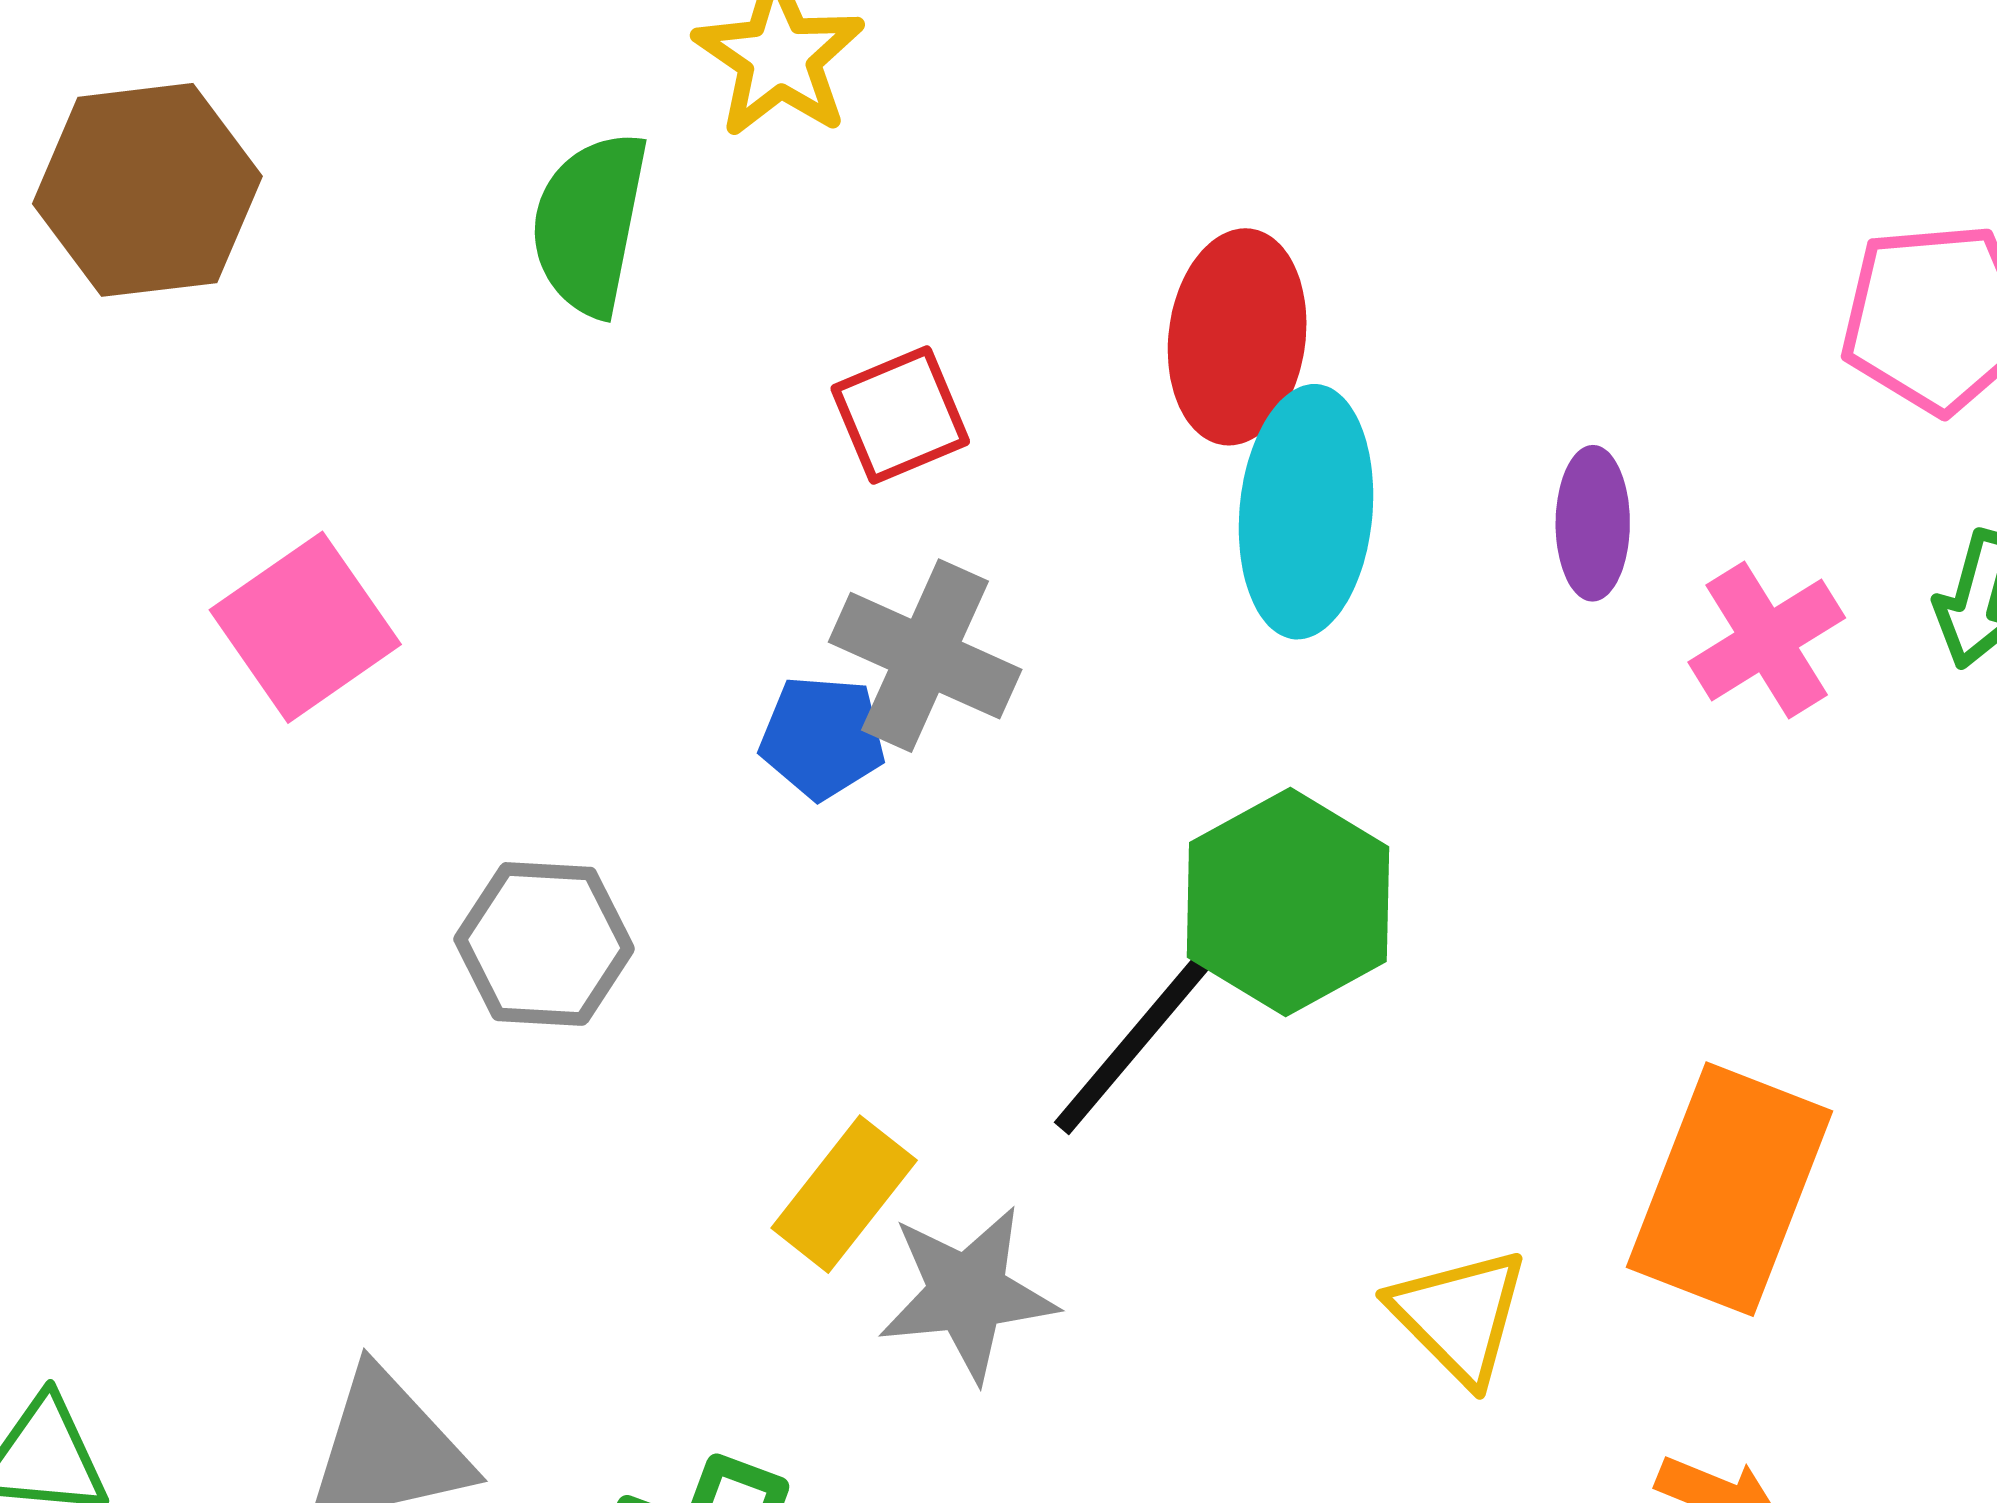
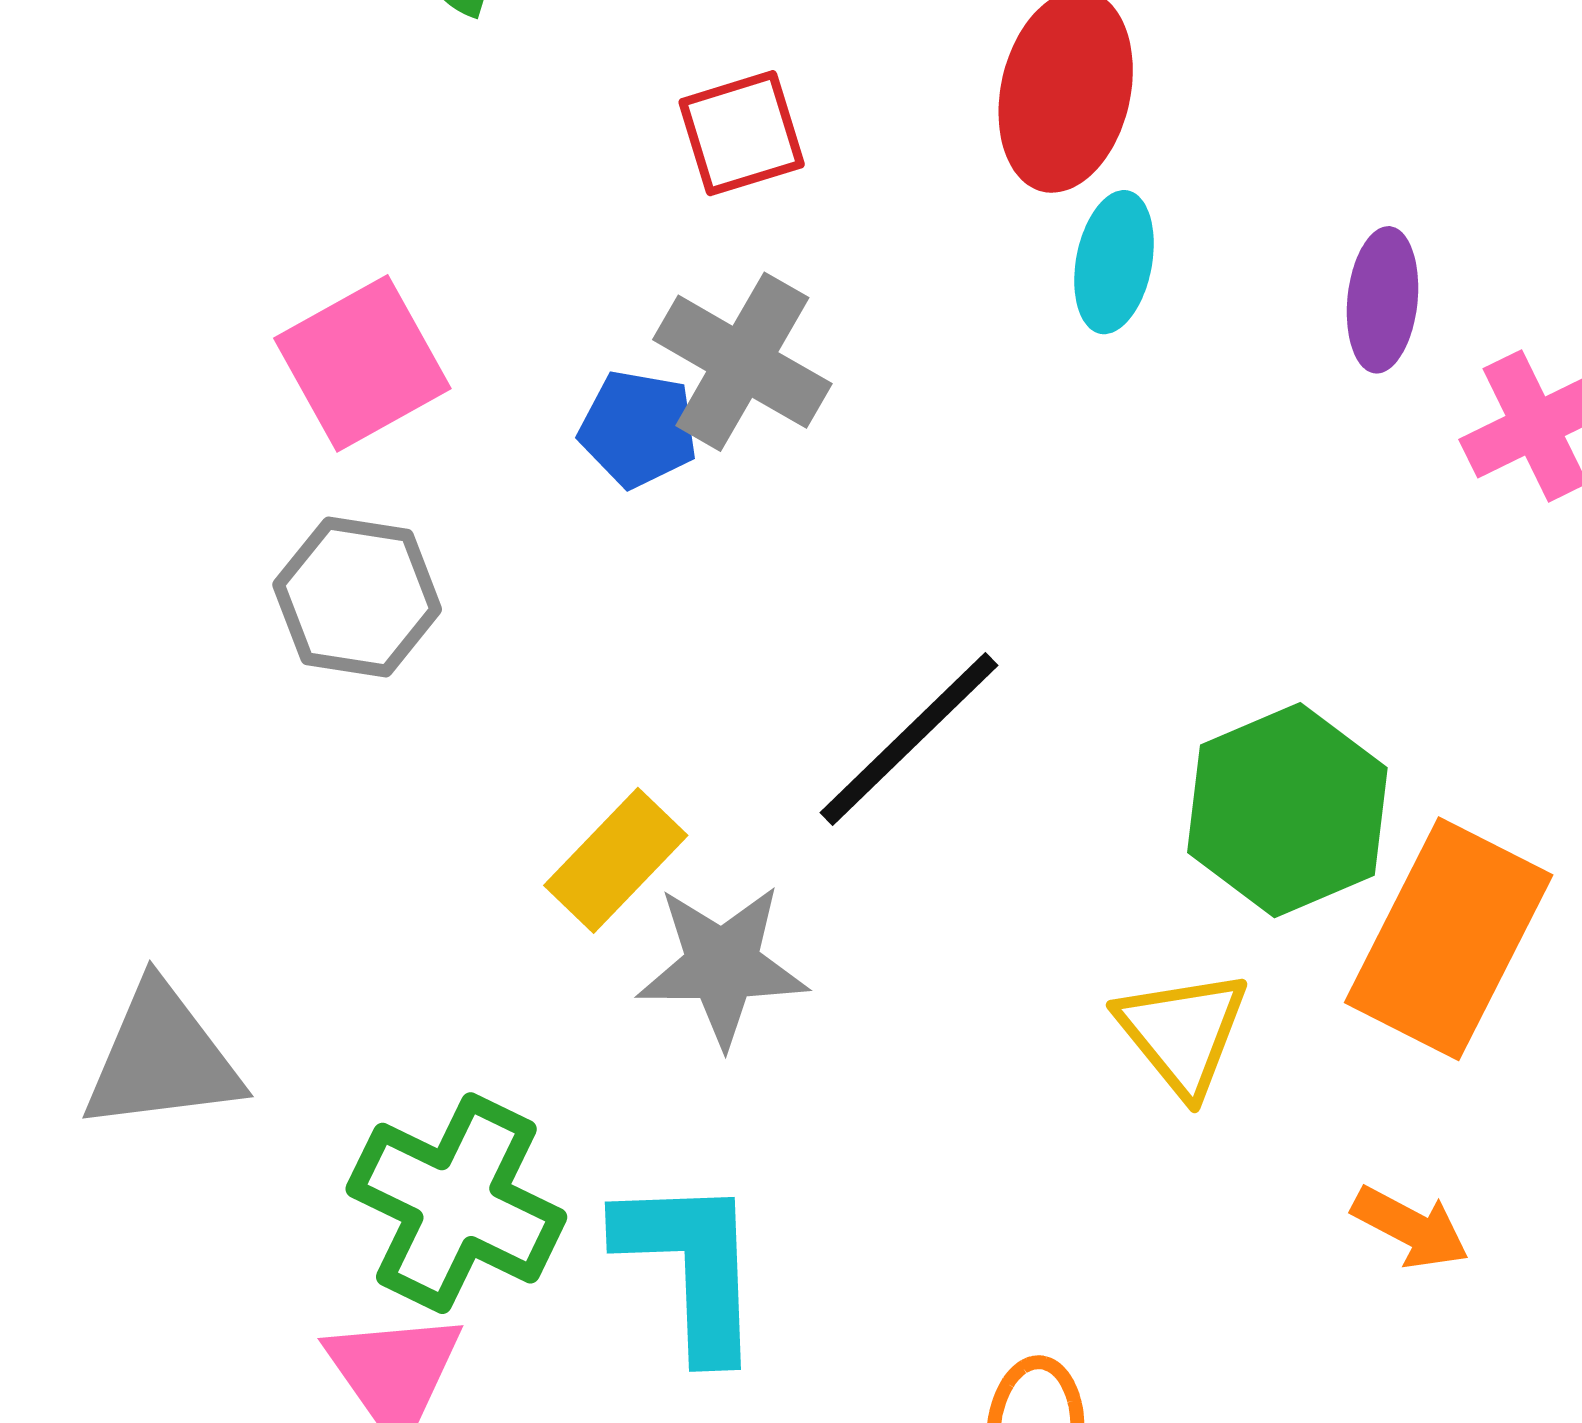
cyan ellipse: (1306, 512) -> (1114, 262), size x0.6
pink square: (305, 627) -> (362, 363), moved
green hexagon: (1288, 902) -> (1287, 810), moved

